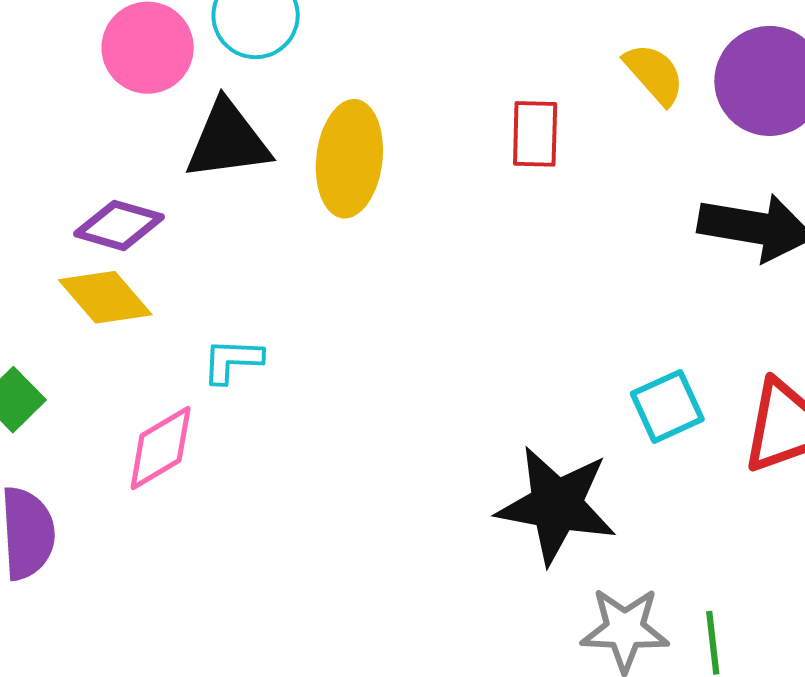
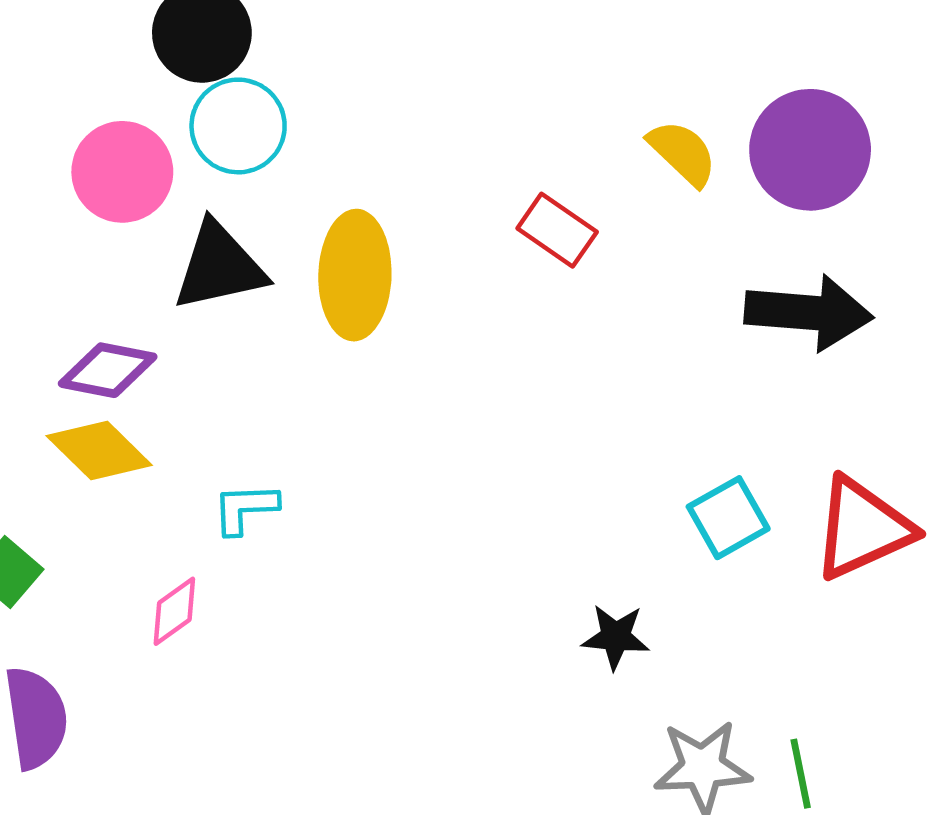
red rectangle: (535, 134) -> (557, 230), turned -52
pink diamond: (161, 448) -> (174, 611), size x0.7
black star: (556, 505) -> (616, 637), size x0.5

